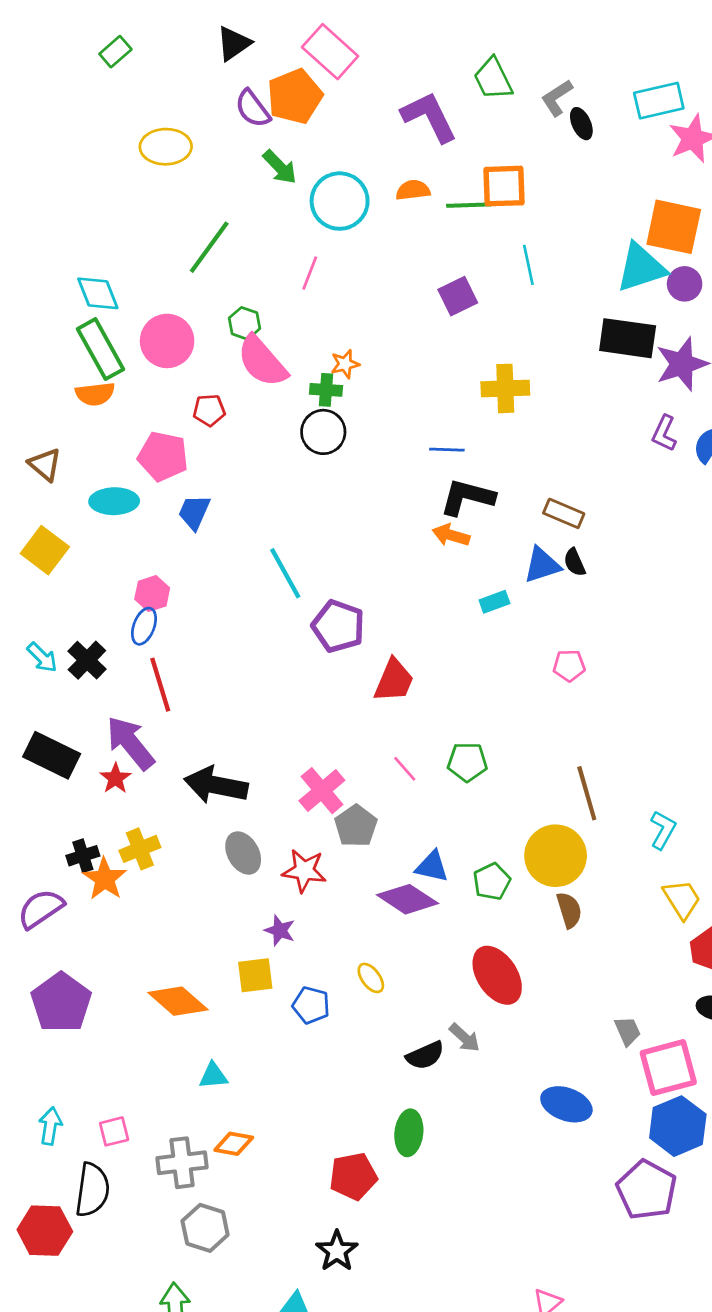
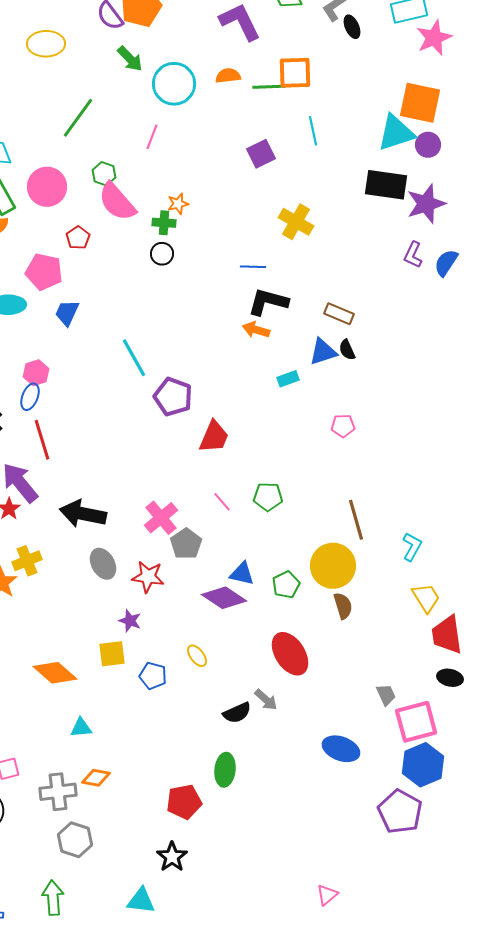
yellow cross: (505, 388) -> (296, 222), turned 32
red pentagon: (209, 410) -> (78, 238), turned -30
black circle: (323, 432) -> (162, 254), size x0.7

